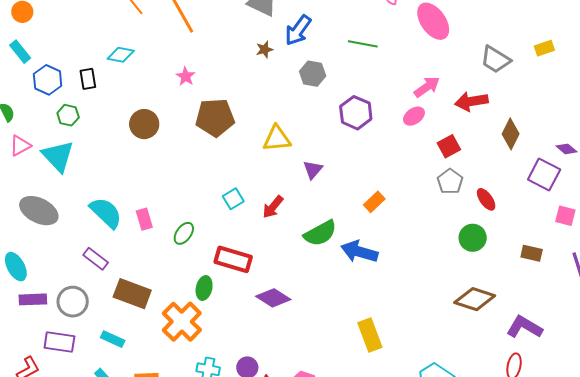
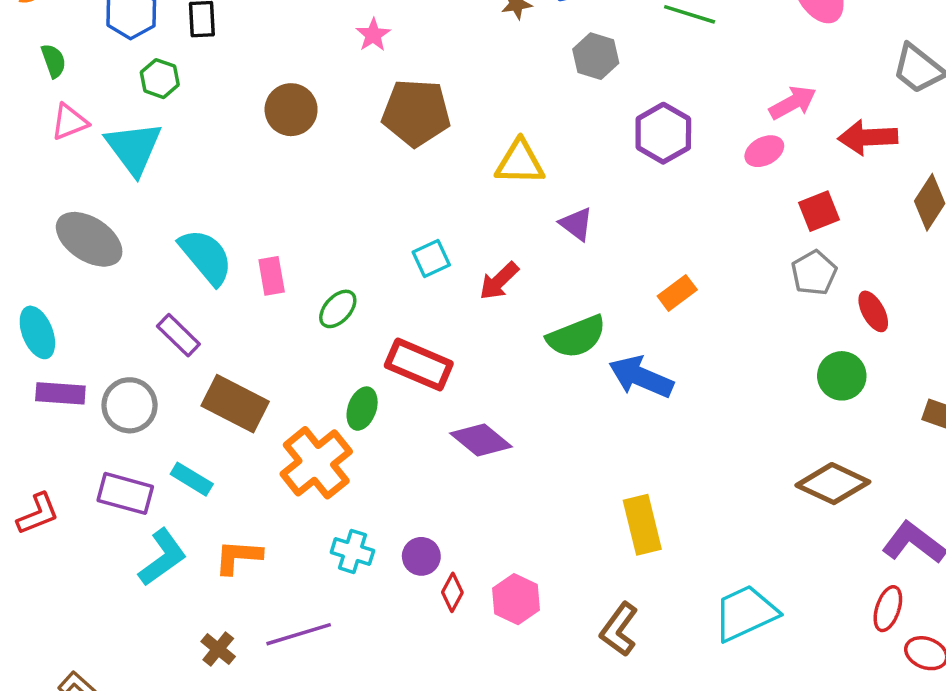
purple triangle: (313, 170) -> (576, 224), turned -40
purple rectangle: (59, 342) -> (125, 493), moved

